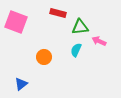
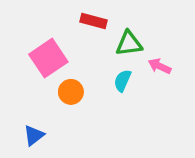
pink square: (16, 22) -> (48, 58), moved, turned 35

